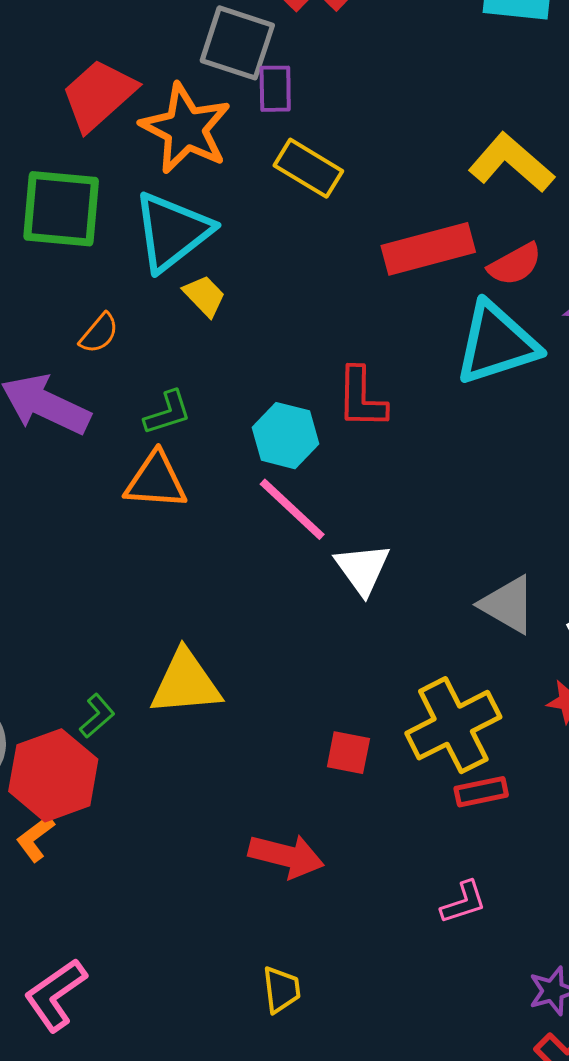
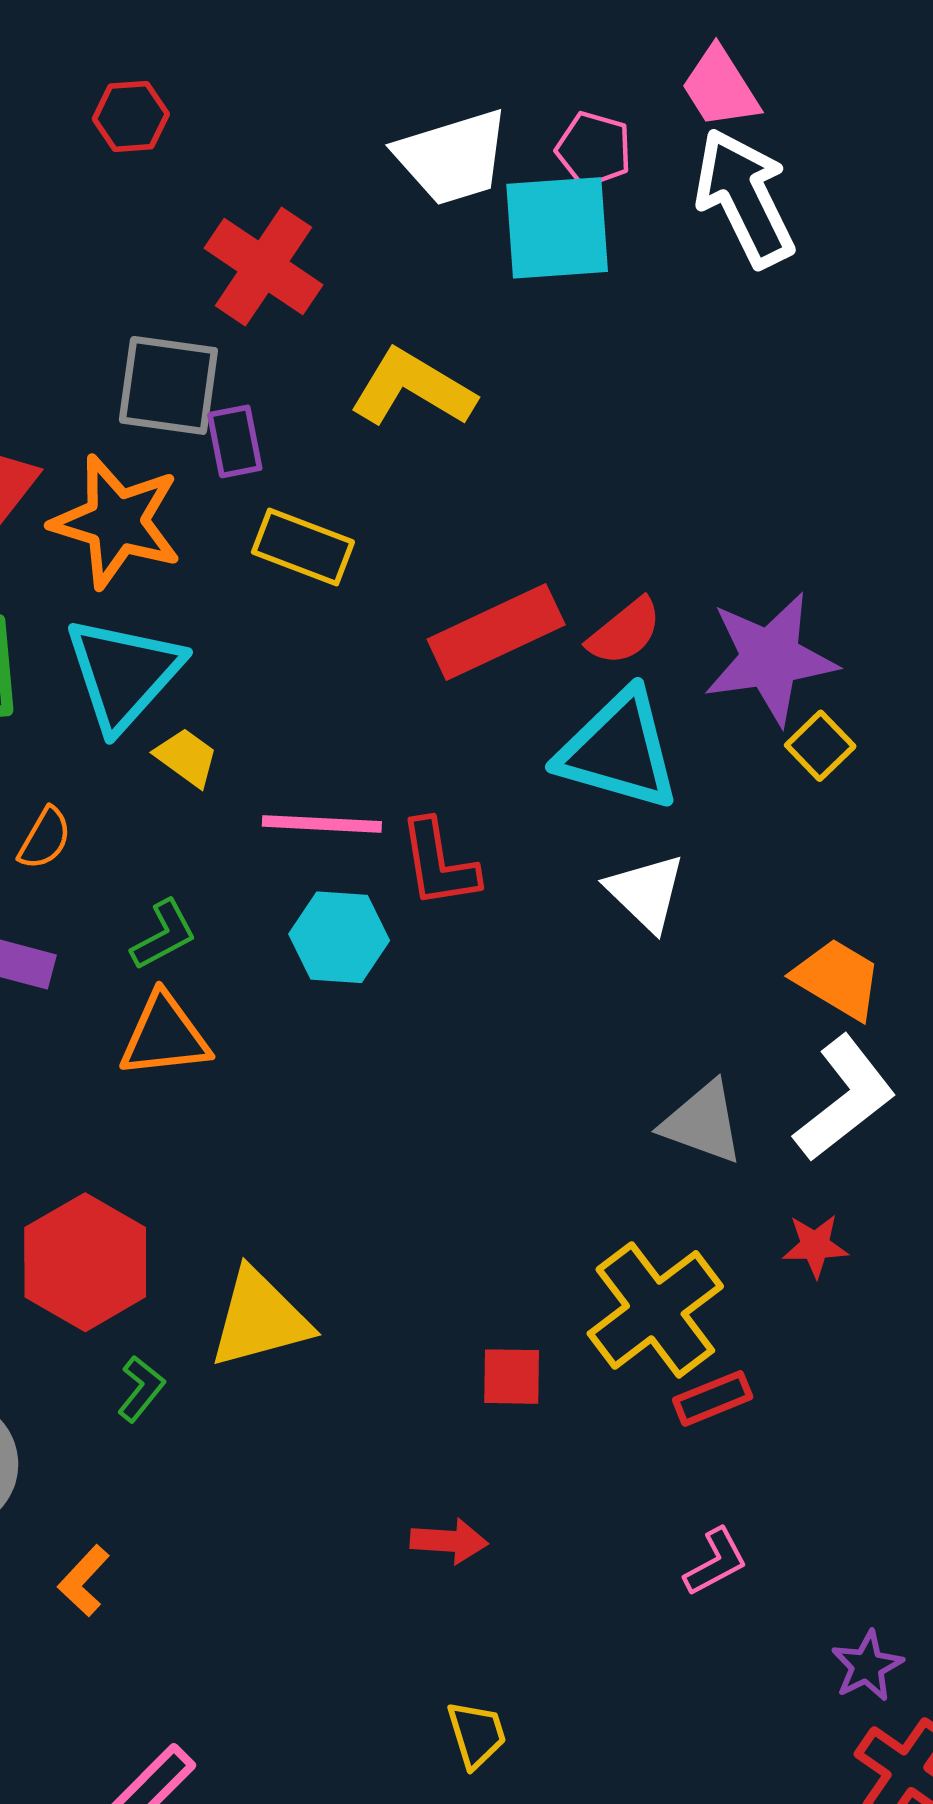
yellow L-shape: (511, 163) -> (413, 388), moved
cyan triangle: (497, 343) -> (619, 750), turned 44
pink line: (292, 509) -> (322, 824), moved, turned -30
white triangle: (362, 569) -> (646, 892), moved
red hexagon: (53, 775) -> (85, 1262), moved
red arrow: (286, 856) -> (449, 1541), size x0.7

